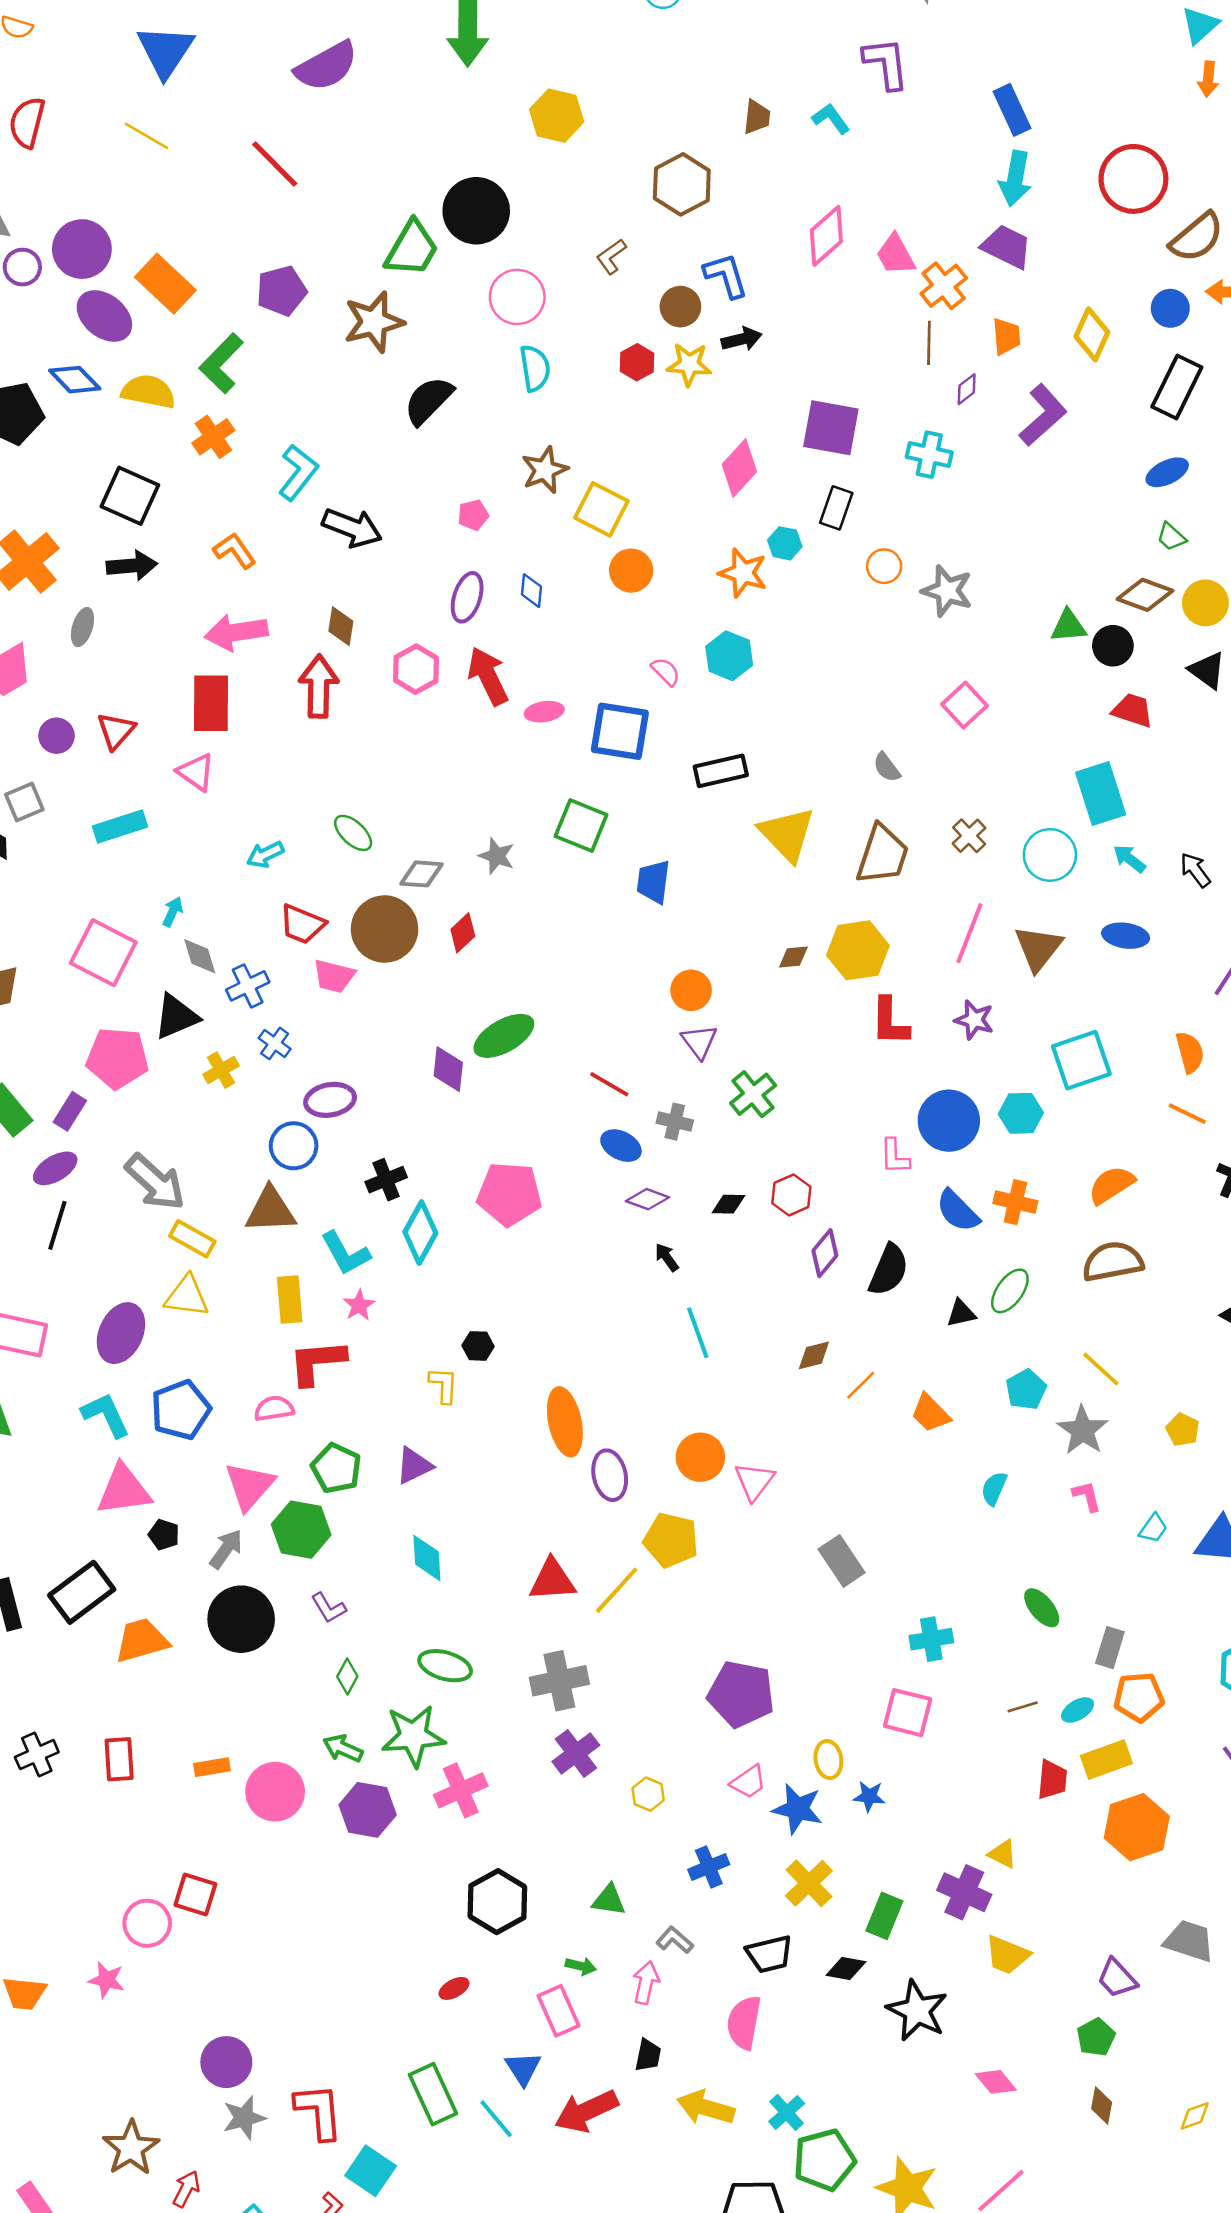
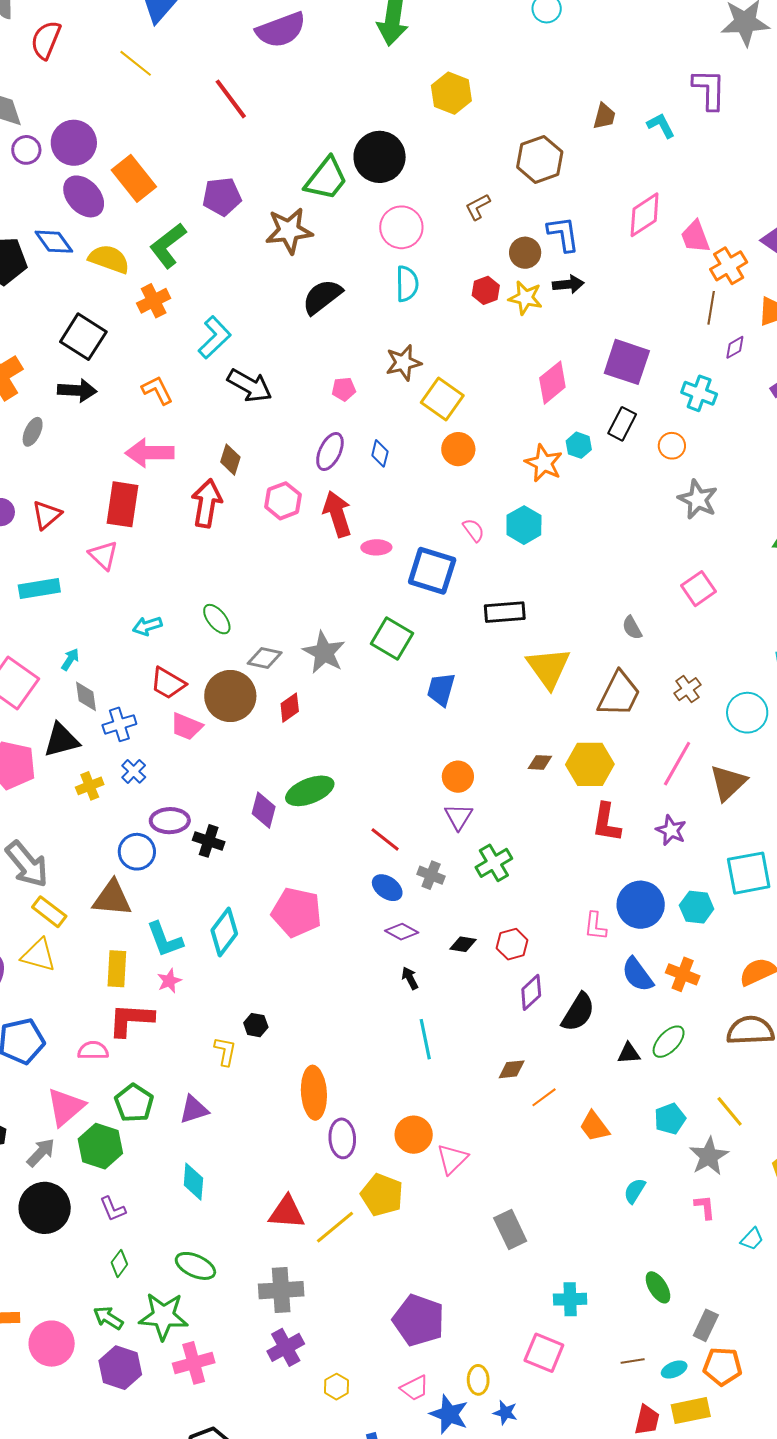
orange circle: (884, 566) -> (672, 446), moved
gray star: (497, 856) -> (324, 652), size x1.5
black cross: (386, 1180) -> (209, 841), moved, turned 32

